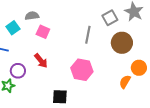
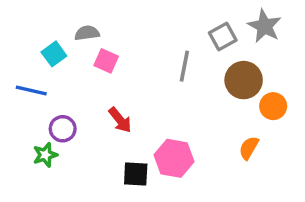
red arrow: (41, 61) -> (120, 120), moved
orange circle: (139, 68) -> (273, 106), moved
pink hexagon: (82, 70) -> (174, 158), moved

